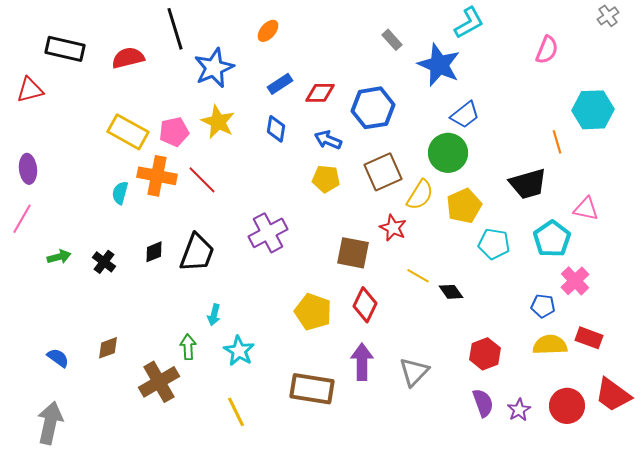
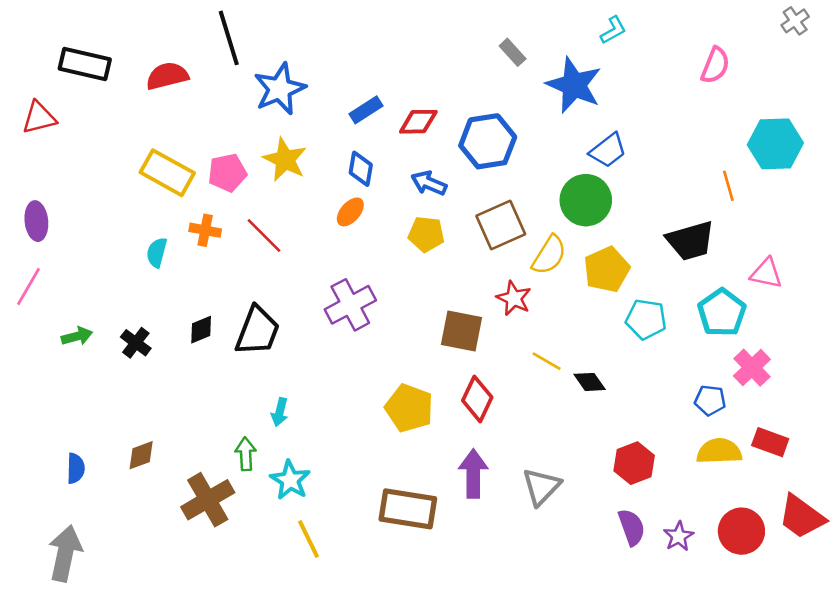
cyan L-shape: (469, 23) -> (613, 30), size x0.7
orange ellipse: (268, 31) -> (350, 212), moved
orange cross: (157, 176) -> (205, 230), size x0.6
cyan star: (239, 351) -> (290, 480), moved
blue semicircle: (58, 358) -> (76, 468), turned 55

